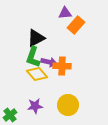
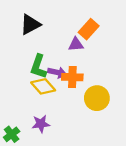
purple triangle: (65, 13) -> (76, 44), moved
black triangle: (36, 38) -> (30, 25), moved
yellow circle: (68, 105) -> (97, 98), moved

